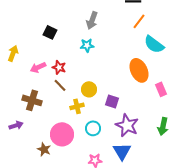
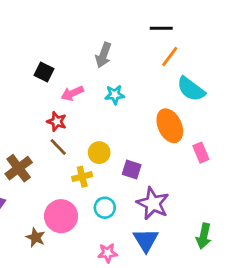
cyan star: (87, 45) -> (115, 95), moved
pink arrow: (38, 67) -> (72, 93), moved
brown cross: (32, 100) -> (19, 168), turned 36
green arrow: (163, 126) -> (204, 236), moved

